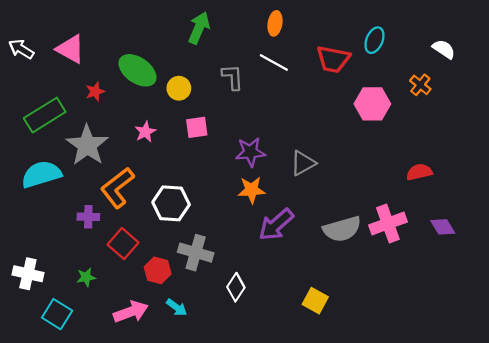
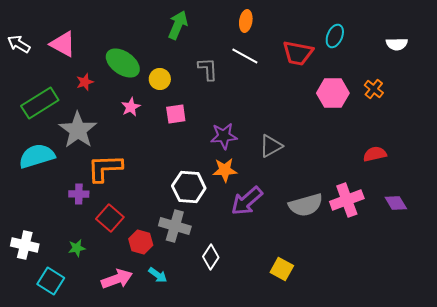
white semicircle: (444, 49) -> (397, 44), turned 145
orange cross: (420, 85) -> (374, 89), moved
pink star: (145, 132) -> (131, 107), moved
orange L-shape: (117, 188) -> (105, 168), turned 36
white hexagon: (171, 203) -> (189, 187), moved

